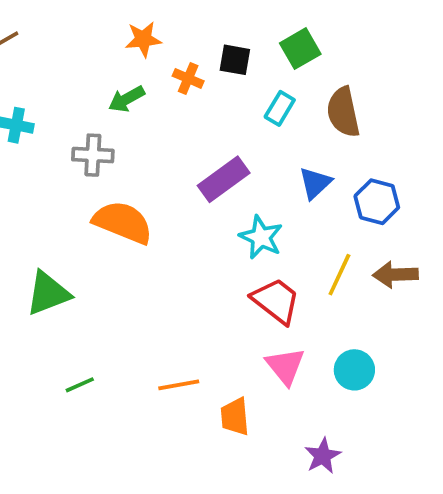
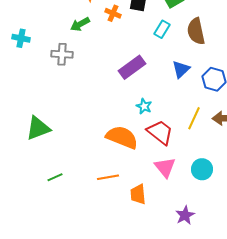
orange semicircle: (123, 222) -> (122, 137), moved
cyan star: (261, 237) -> (144, 106), moved, size x0.7

